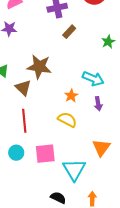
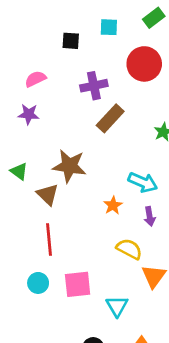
brown rectangle: (69, 32) -> (110, 118), size x1.5
yellow semicircle: (67, 120) -> (129, 249), moved
cyan triangle: (74, 170) -> (117, 306), size x0.7

